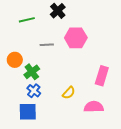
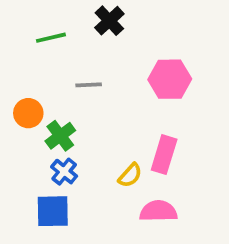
pink hexagon: (76, 38) -> (170, 79), moved
pink rectangle: (102, 76) -> (164, 155), moved
pink semicircle: (94, 107) -> (158, 211), moved

